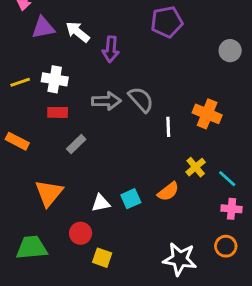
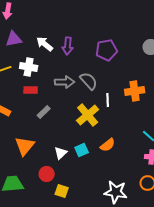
purple pentagon: (167, 22) -> (107, 50), moved
purple triangle: (43, 28) -> (14, 39), moved
white arrow: (78, 32) -> (45, 44), moved
orange cross: (207, 114) -> (135, 91), turned -30
yellow cross: (196, 167) -> (88, 115), moved, size x1.6
white triangle: (101, 203) -> (61, 153), turned -32

